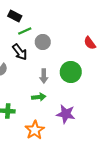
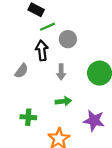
black arrow: (20, 52) -> (42, 50), turned -150
gray arrow: (44, 76) -> (61, 72), moved

